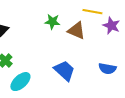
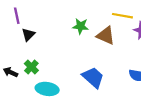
cyan ellipse: (20, 82) -> (47, 89), turned 50

